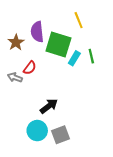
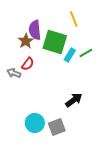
brown star: (16, 42) -> (26, 41), moved
green line: (91, 56) -> (86, 53), turned 72
black arrow: (49, 106) -> (74, 100), moved

